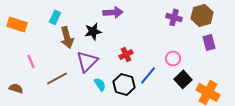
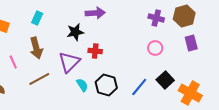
brown arrow: (67, 37) -> (36, 48), moved
red cross: (126, 54) -> (95, 51), moved, turned 32
pink circle: (173, 58) -> (155, 48), moved
blue line: (148, 75) -> (139, 87), moved

